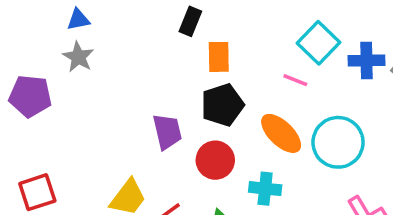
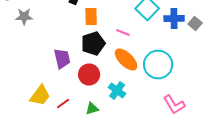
gray star: (78, 57) -> (24, 16), moved, turned -30
pink line: (295, 80) -> (123, 32), moved
cyan cross: (265, 189) -> (117, 90), turned 30

